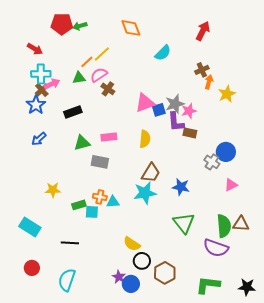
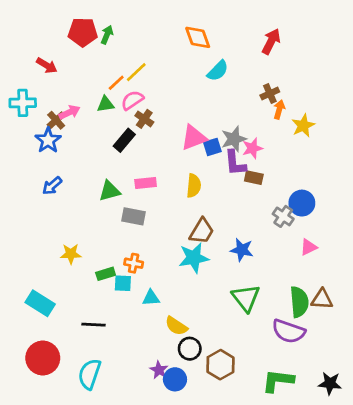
green arrow: (80, 26) -> (107, 35), turned 128
orange diamond: (131, 28) -> (198, 37), moved
cyan cross: (41, 74) -> (23, 103), moved
black rectangle: (73, 112) -> (124, 140), moved, turned -30
cyan triangle: (113, 202) -> (151, 298), moved
red circle: (32, 268) -> (43, 358), size x1.6

